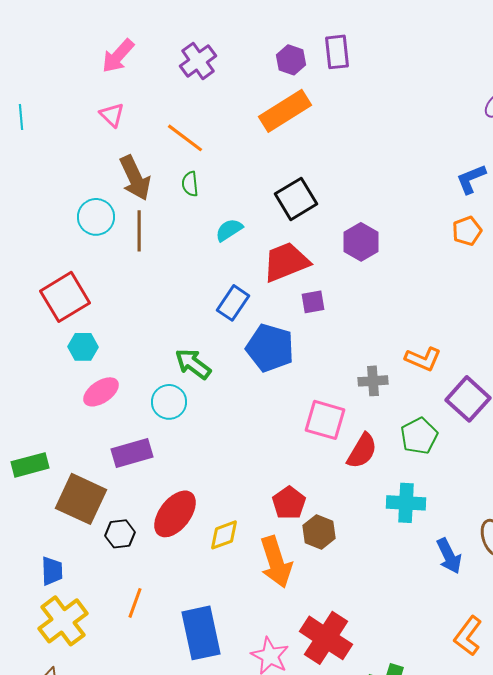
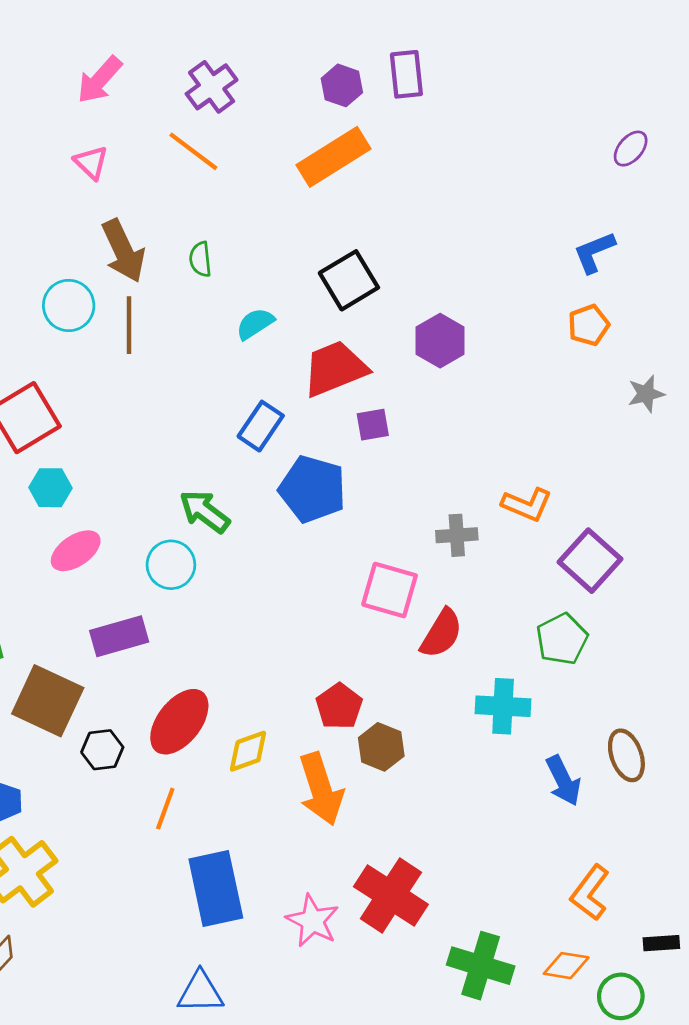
orange line: (185, 138) -> (193, 151), moved
green pentagon: (419, 436) -> (562, 639), moved
orange line: (135, 603) -> (165, 809), moved

